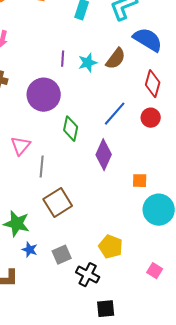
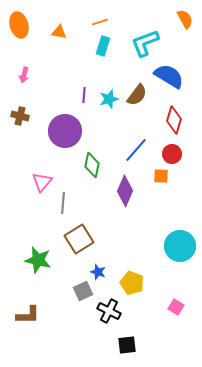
orange square: (140, 181) -> (161, 176), moved
blue star: (30, 250) -> (98, 272), moved

